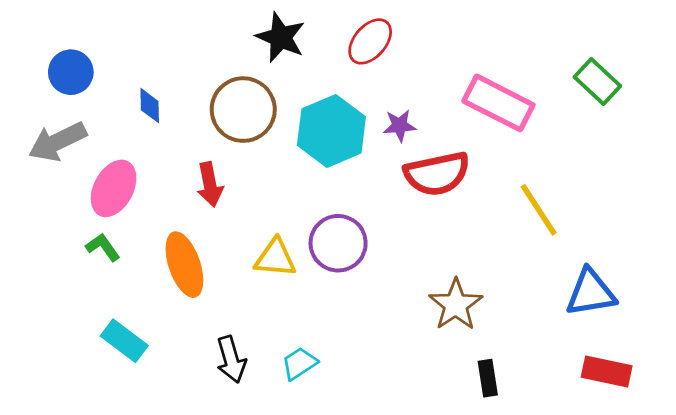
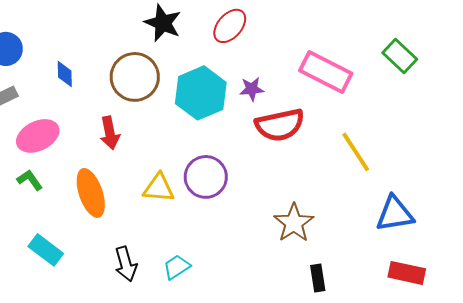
pink ellipse: (114, 188) -> (38, 136), turned 36

